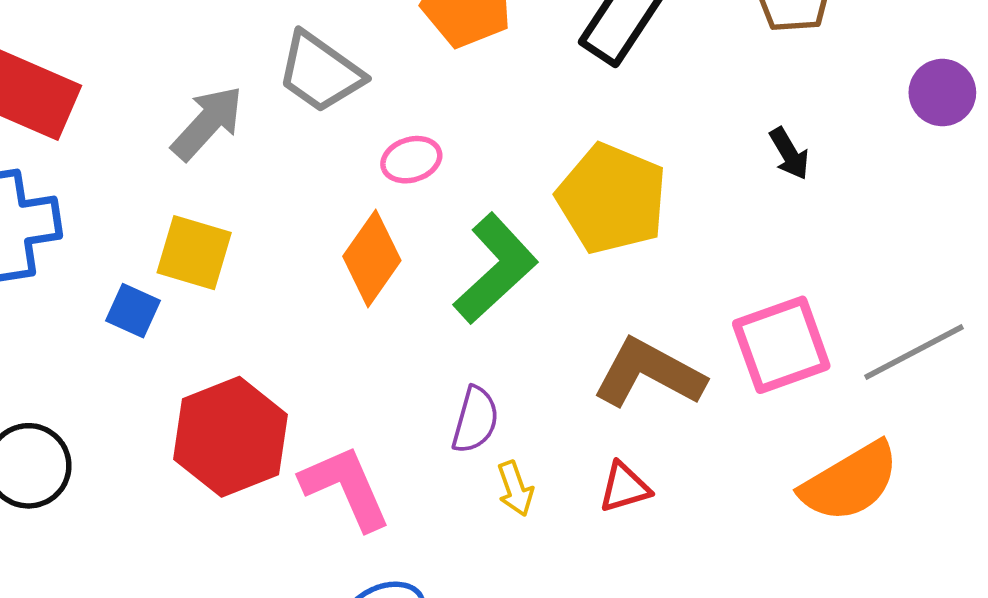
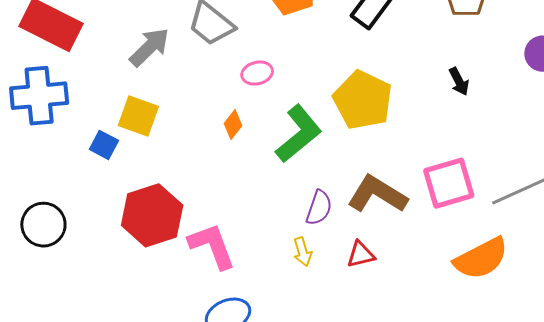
orange diamond: (372, 258) -> (233, 125), size x0.6
purple semicircle: (475, 420) -> (319, 208), moved

